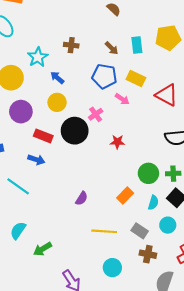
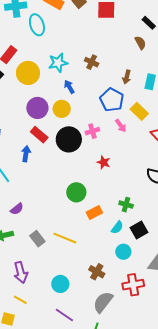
brown arrow: (112, 48) -> (127, 77), turned 40
purple circle: (21, 112) -> (37, 108), moved
blue arrow: (36, 160) -> (26, 154), turned -119
green circle: (148, 173) -> (76, 192), moved
green cross: (173, 174) -> (126, 205), moved
purple semicircle: (82, 198) -> (17, 209), moved
gray rectangle: (140, 231) -> (37, 239), moved
cyan circle: (112, 268) -> (60, 284), moved

